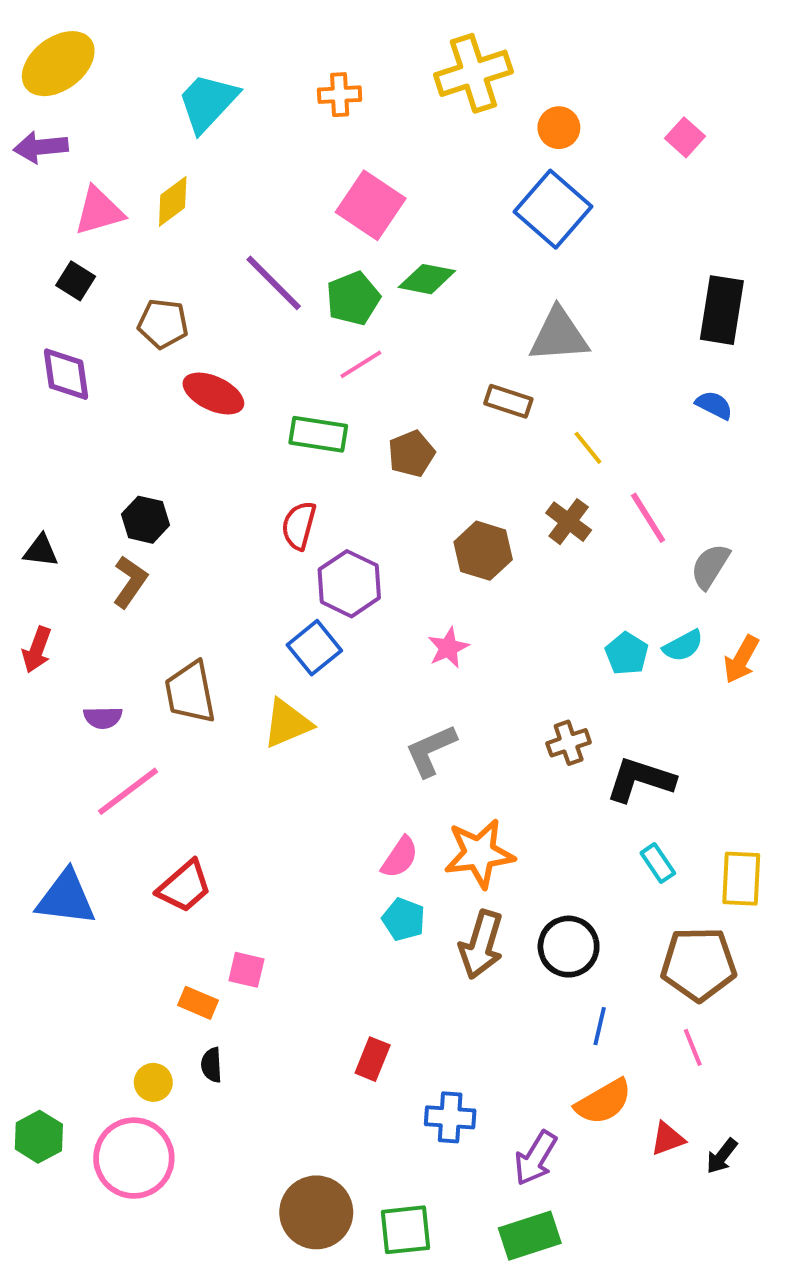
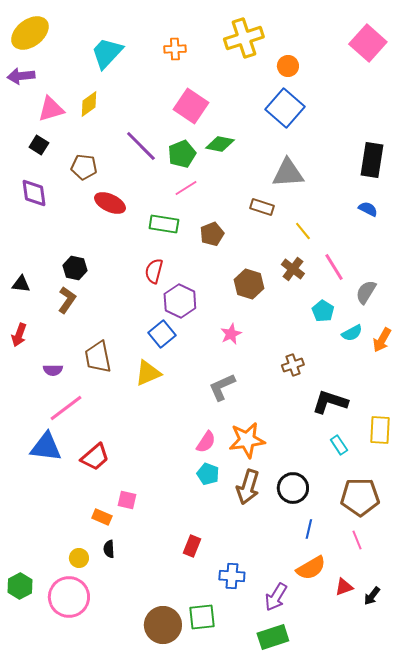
pink square: (685, 137) -> (368, 43), moved, size x1.8
cyan pentagon: (627, 654) -> (323, 311), moved
brown cross: (569, 743) -> (293, 365), moved
yellow rectangle: (741, 879) -> (380, 430), moved
blue triangle: (66, 898) -> (46, 447), moved
green square: (406, 1230) -> (202, 617), moved

